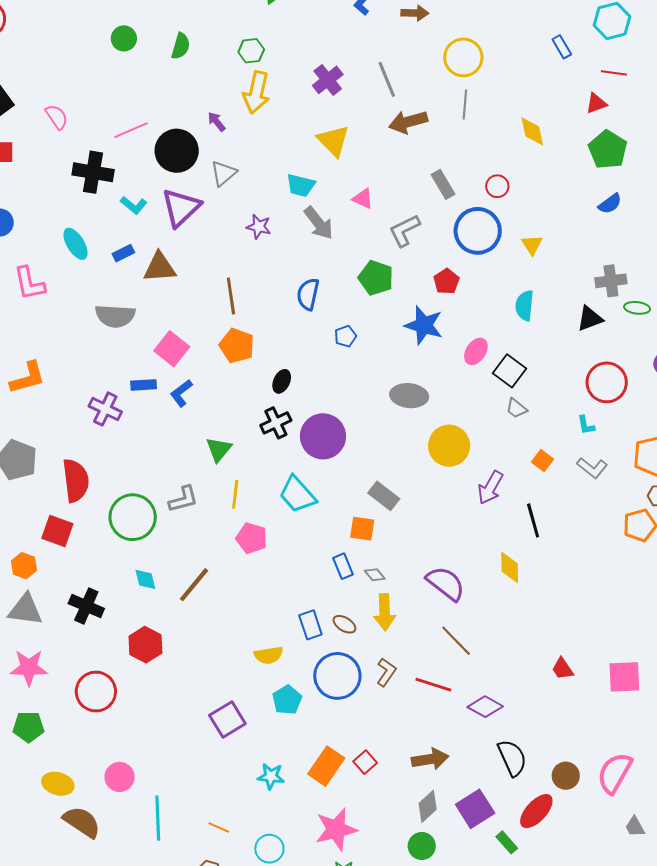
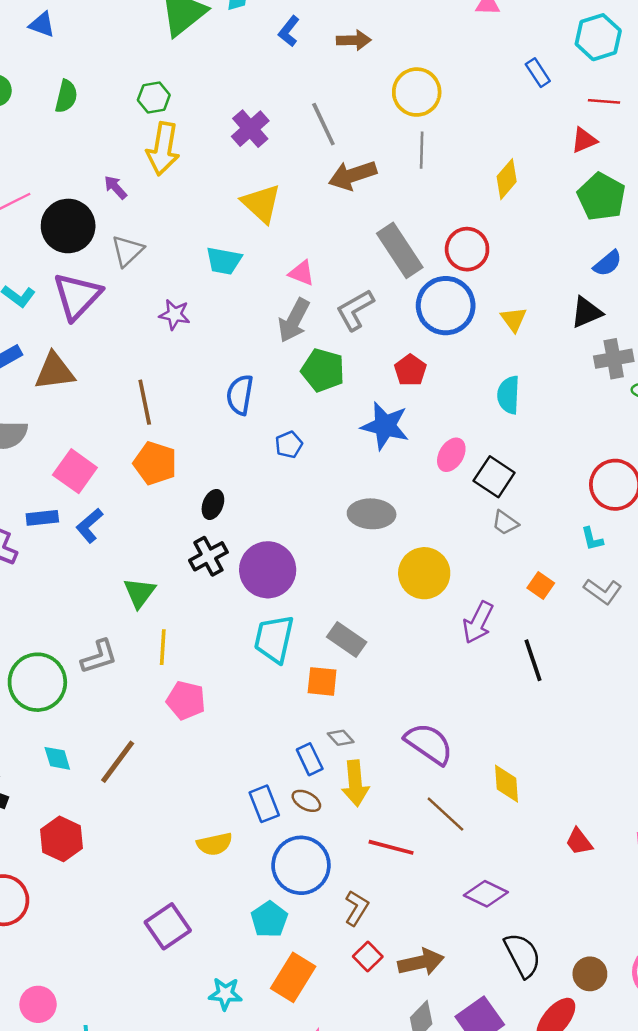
yellow diamond: (532, 131) -> (507, 179), turned 56
gray rectangle: (443, 184) -> (400, 250), size x1.5
red circle: (497, 186) -> (467, 249), size x1.5
gray arrow: (319, 223) -> (294, 320), moved, turned 69
black triangle: (590, 319) -> (586, 312), moved
cyan trapezoid: (297, 494) -> (274, 639), moved, turned 57
blue rectangle: (343, 566) -> (310, 759), moved
yellow diamond: (510, 567) -> (506, 784), moved
brown L-shape: (386, 672) -> (357, 908), moved
red line: (433, 685) -> (391, 847), moved
cyan pentagon: (287, 700) -> (269, 919), moved
red square: (365, 762) -> (368, 957), moved

